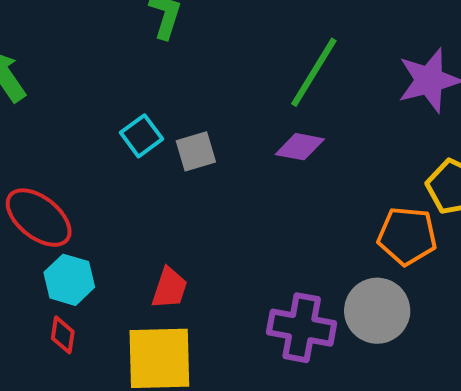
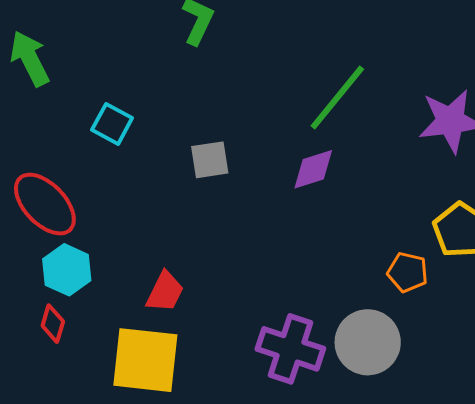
cyan square: (142, 136) -> (112, 124), moved, turned -33
purple diamond: (300, 147) -> (313, 169), turned -36
orange pentagon: (407, 236) -> (408, 272), size x0.7

